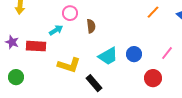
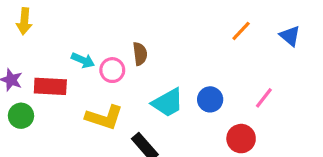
pink circle: (70, 13) -> (112, 70), moved
cyan arrow: (56, 30) -> (83, 60), turned 56
green circle: (16, 77) -> (21, 116), moved

